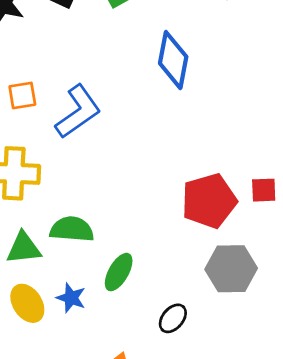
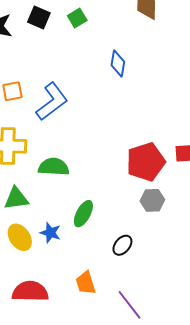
blue diamond: (173, 60) -> (118, 63), size x0.7
green semicircle: (72, 229) -> (54, 167), moved
gray hexagon: (231, 269) -> (152, 200), moved, size x0.7

